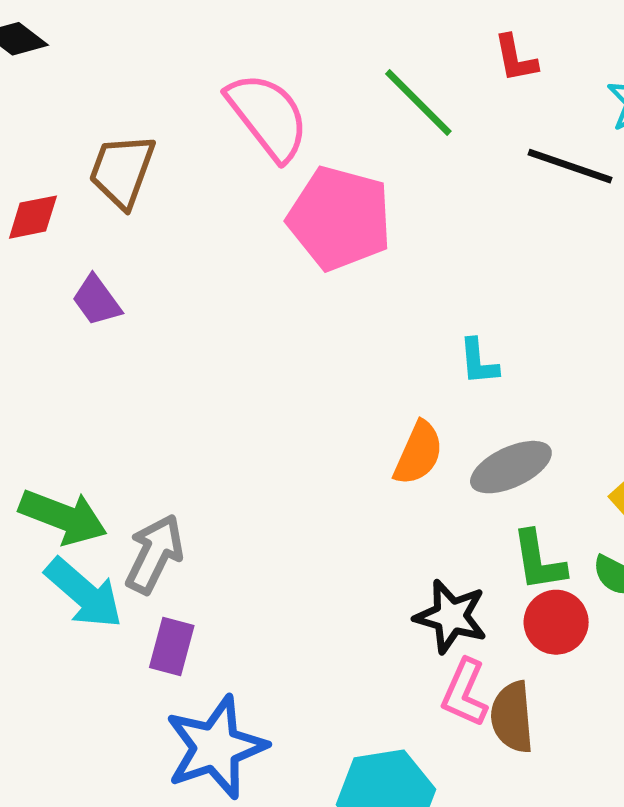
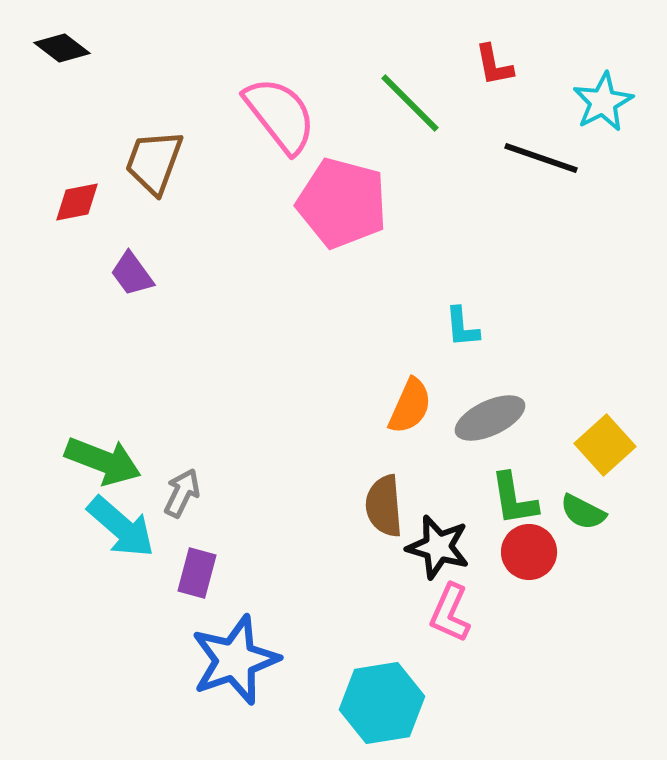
gray arrow: (154, 554) -> (182, 493), size x0.7
brown semicircle: (512, 717) -> (384, 506), moved

